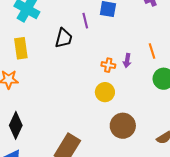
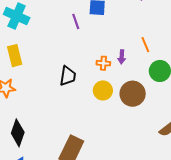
black trapezoid: (64, 38) -> (68, 76), moved
brown circle: (123, 126) -> (133, 94), moved

